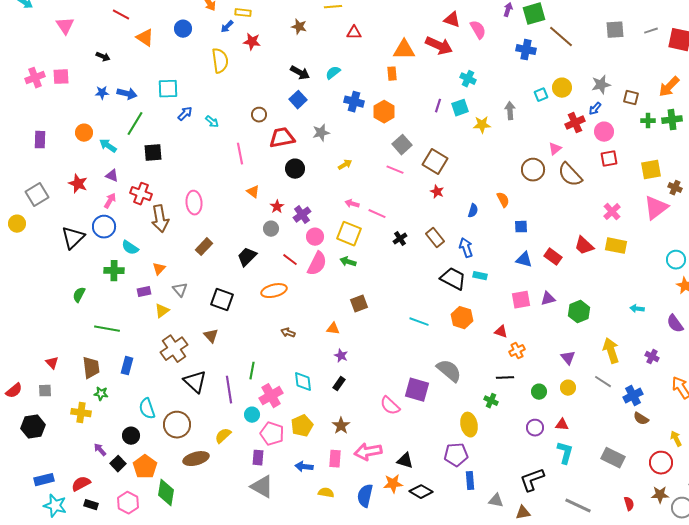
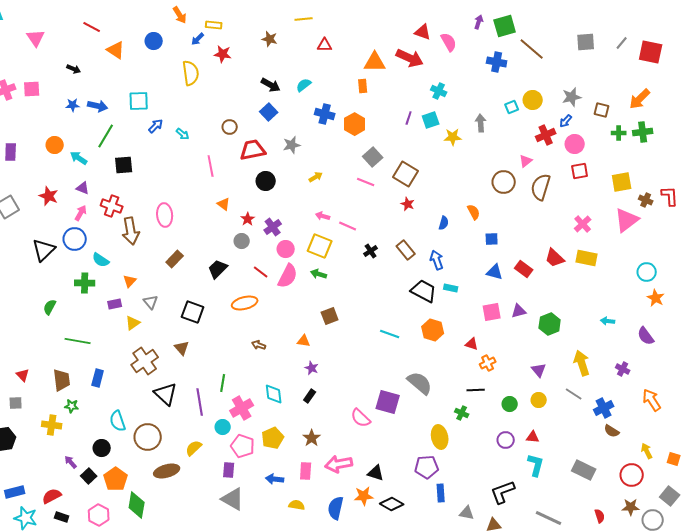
gray line: (651, 31) -> (622, 43), turned -32
brown semicircle: (570, 175) -> (541, 187), turned 60

